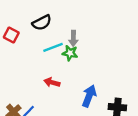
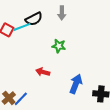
gray arrow: (73, 38) -> (62, 13), moved
cyan line: (53, 47) -> (22, 27), moved

